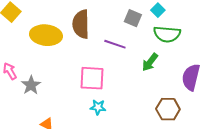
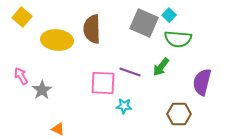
gray square: (133, 18) -> (144, 23), size x1.6
purple line: (115, 44) -> (130, 72), moved
cyan star: (98, 107) -> (124, 106), moved

